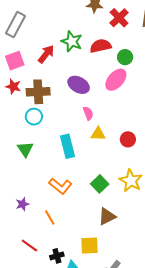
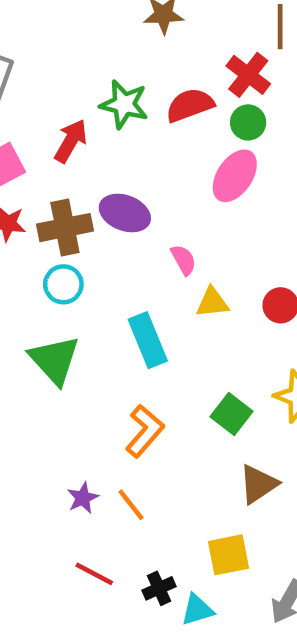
red cross: (119, 18) -> (248, 75), moved
purple ellipse: (79, 85) -> (125, 213), moved
green triangle: (25, 149) -> (54, 360), size x1.4
orange L-shape: (60, 186) -> (145, 431), turned -80
purple star: (22, 204) -> (83, 498), moved

